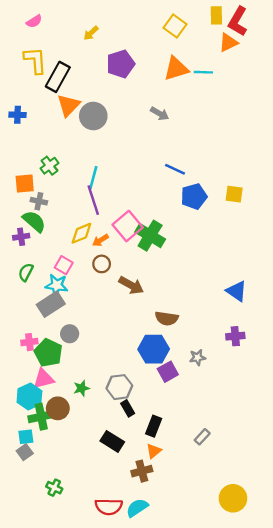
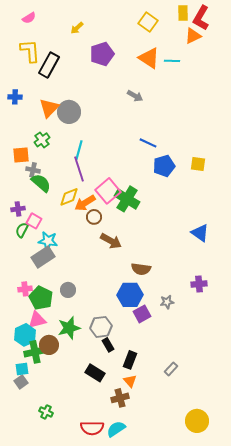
orange triangle: (176, 69) -> (149, 58), turned 50
orange triangle: (68, 105) -> (49, 108), moved
gray circle: (93, 116) -> (69, 112), moved
green semicircle: (34, 221) -> (41, 183), moved
purple cross: (21, 237) -> (18, 209), moved
orange arrow: (100, 240) -> (85, 203), size x1.5
brown circle: (102, 264) -> (94, 217), moved
pink square: (64, 265) -> (34, 221), moved
blue triangle: (237, 291) -> (200, 233), moved
gray circle: (70, 334) -> (68, 290), moved
green star: (81, 388) -> (69, 328), size x1.6
orange triangle: (154, 451) -> (130, 381), turned -32

